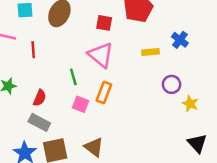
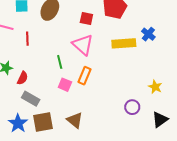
yellow rectangle: (150, 52) -> (124, 43), size x1.6
purple circle: (172, 84) -> (132, 107), moved
red semicircle: (40, 98) -> (23, 78), moved
black triangle: (197, 143) -> (160, 120), turned 36

